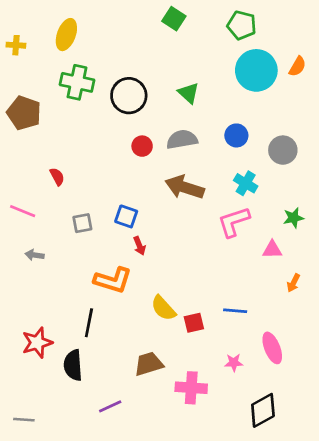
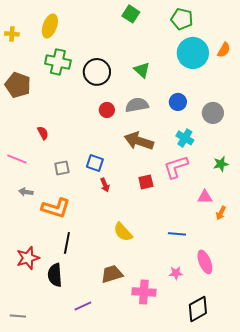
pink triangle: (272, 250) -> (205, 197), moved
orange L-shape: (113, 280) -> (56, 208), moved
red square: (194, 323) -> (146, 182), moved

